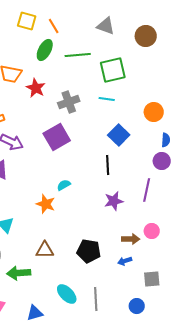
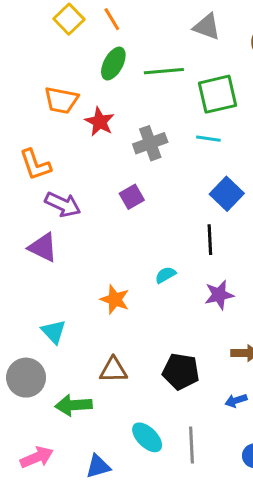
yellow square: (27, 21) -> (69, 19), moved, turned 30
orange line: (54, 26) -> (112, 19), moved
purple square: (57, 137) -> (132, 197), size x0.6
cyan semicircle: (64, 185) -> (165, 275), moved
blue arrow: (125, 261) -> (236, 401), moved

